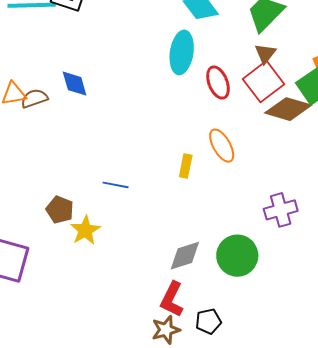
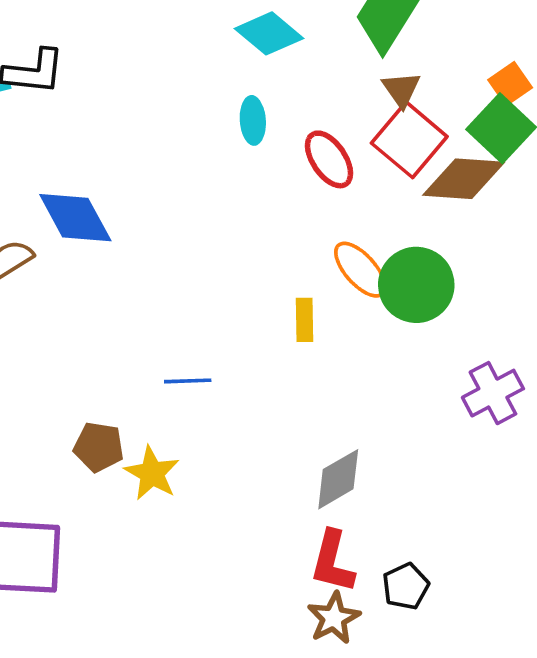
cyan ellipse: (182, 52) -> (253, 120), size x0.6
blue diamond: (75, 84) -> (75, 218), size x1.4
purple cross: (281, 210) -> (493, 393), moved
green circle: (237, 256) -> (416, 285), moved

